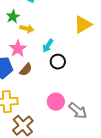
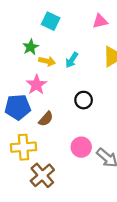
cyan arrow: (48, 46) -> (72, 60), moved
brown semicircle: (26, 70) -> (46, 119), moved

